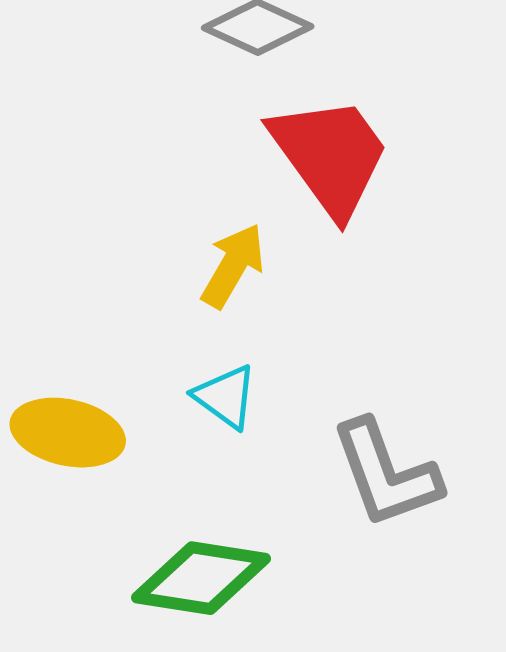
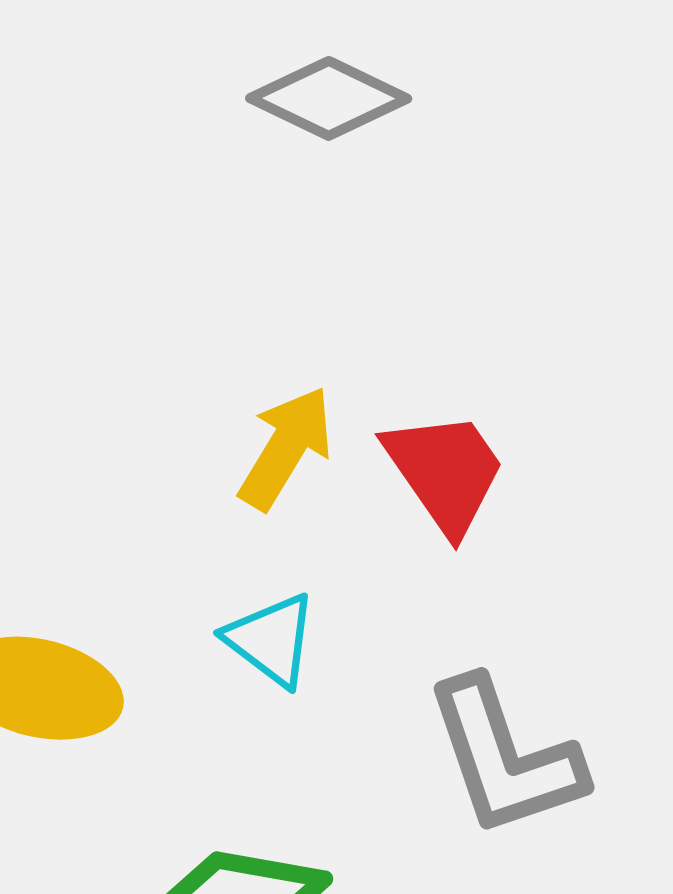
red trapezoid: (330, 156) -> (445, 472), moved, size x0.7

